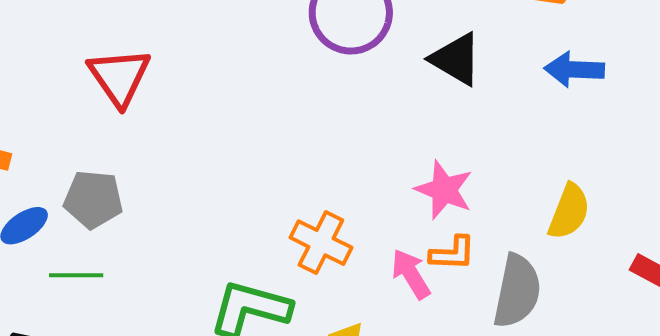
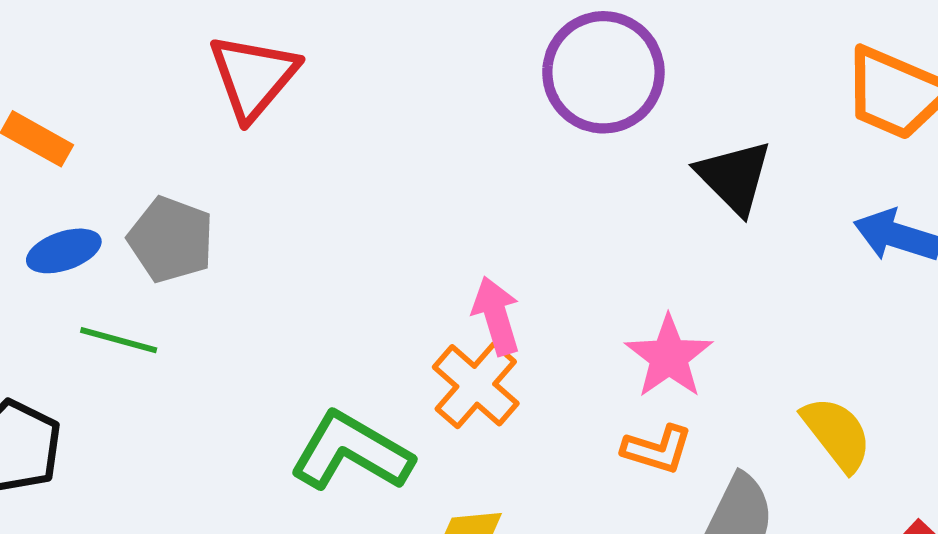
yellow semicircle: (569, 211) -> (837, 434), turned -74
pink arrow: (411, 274) -> (496, 316), moved

